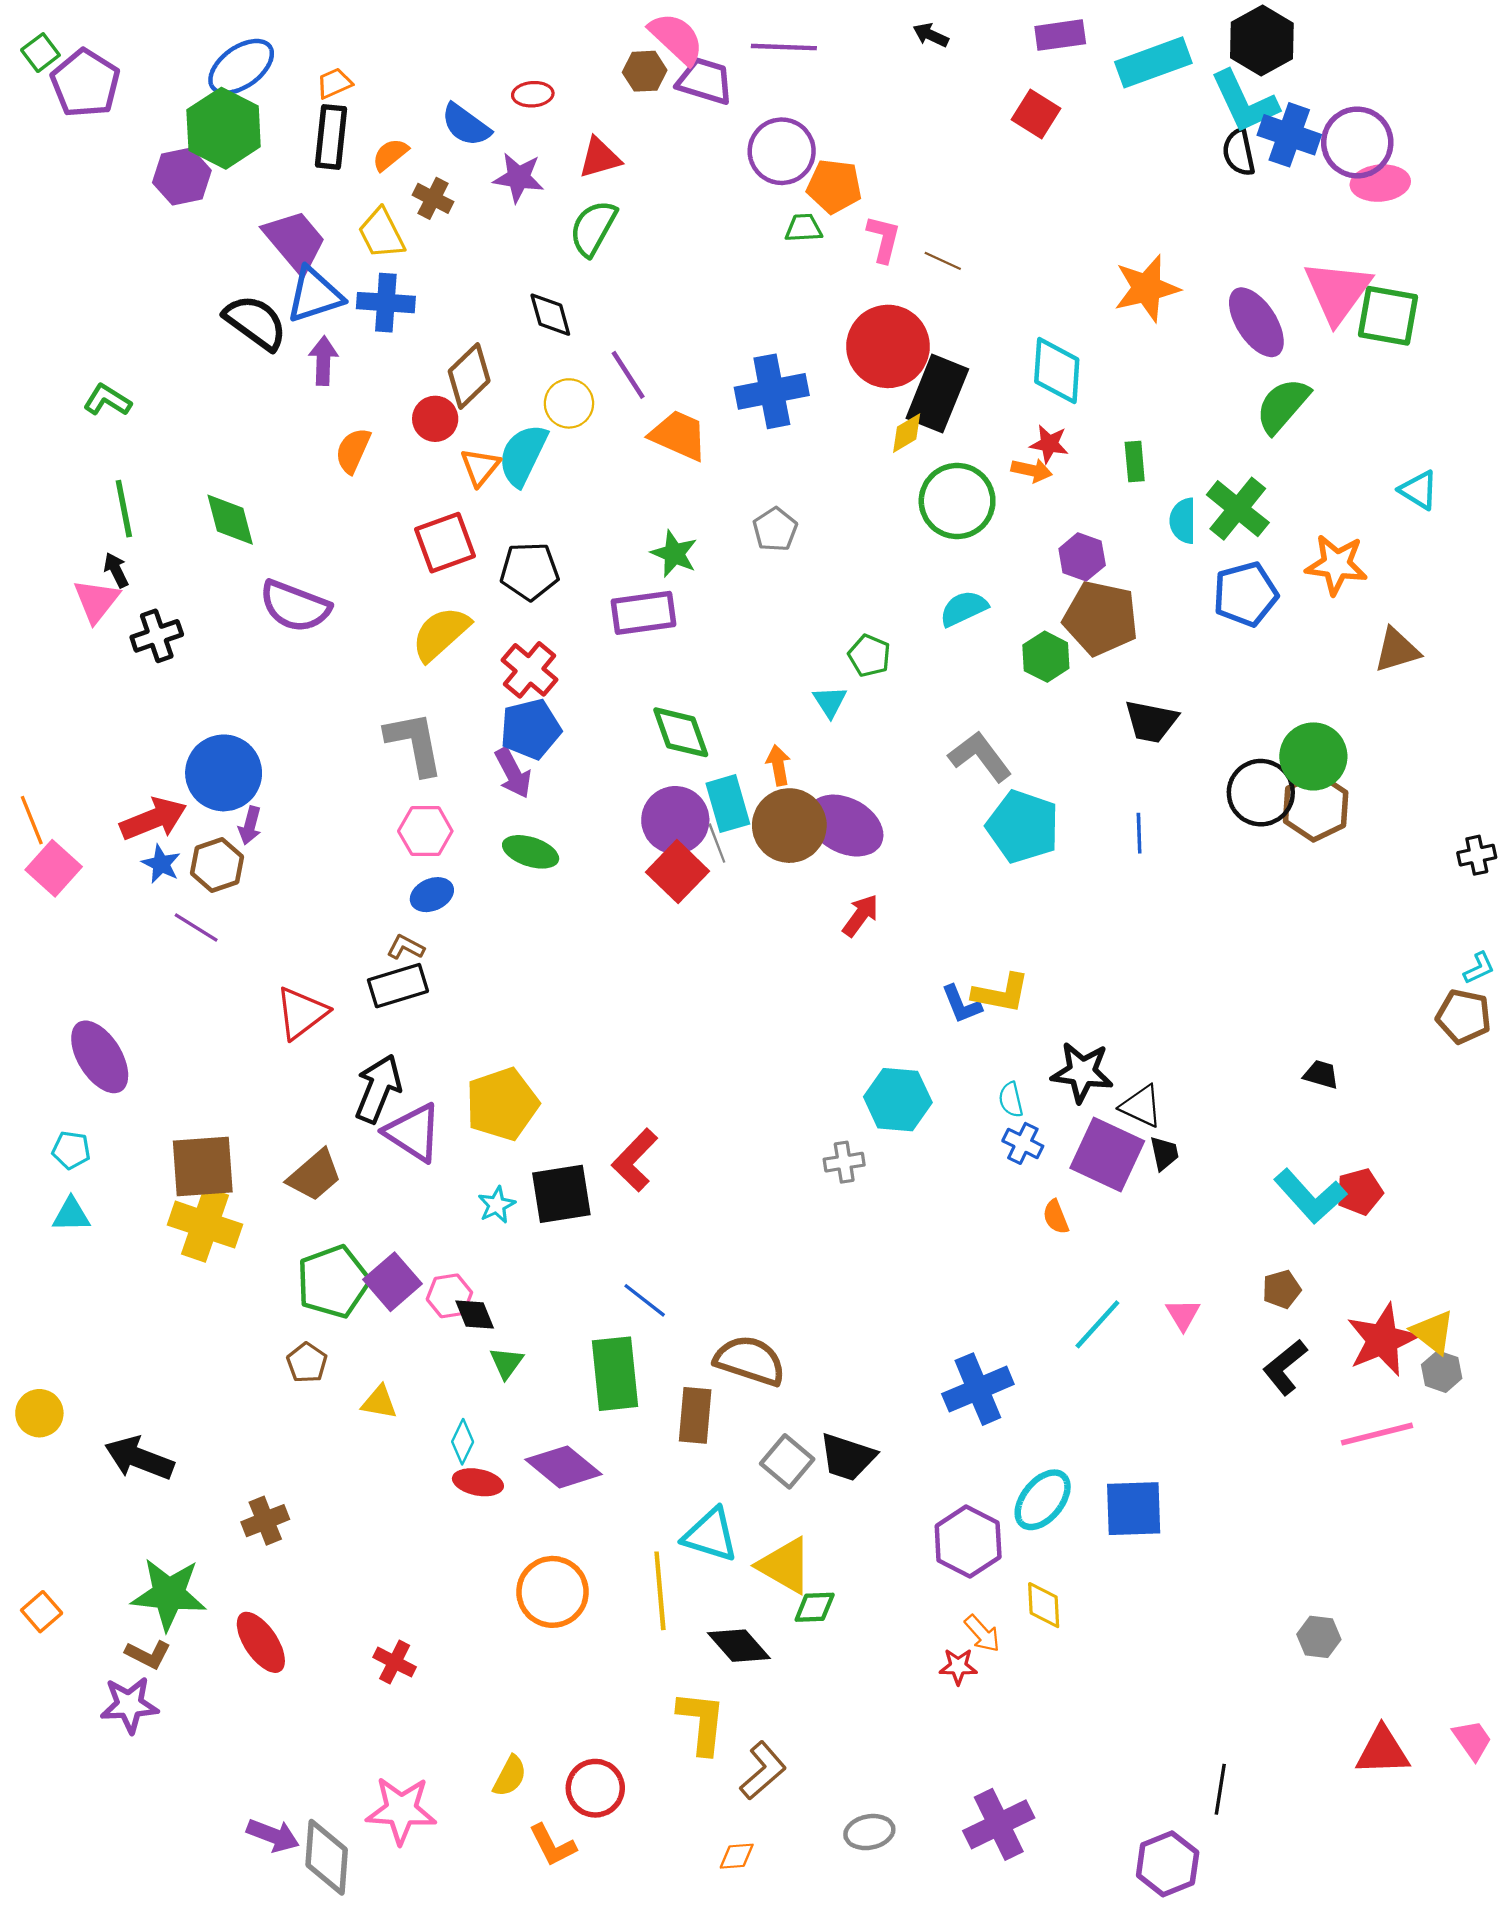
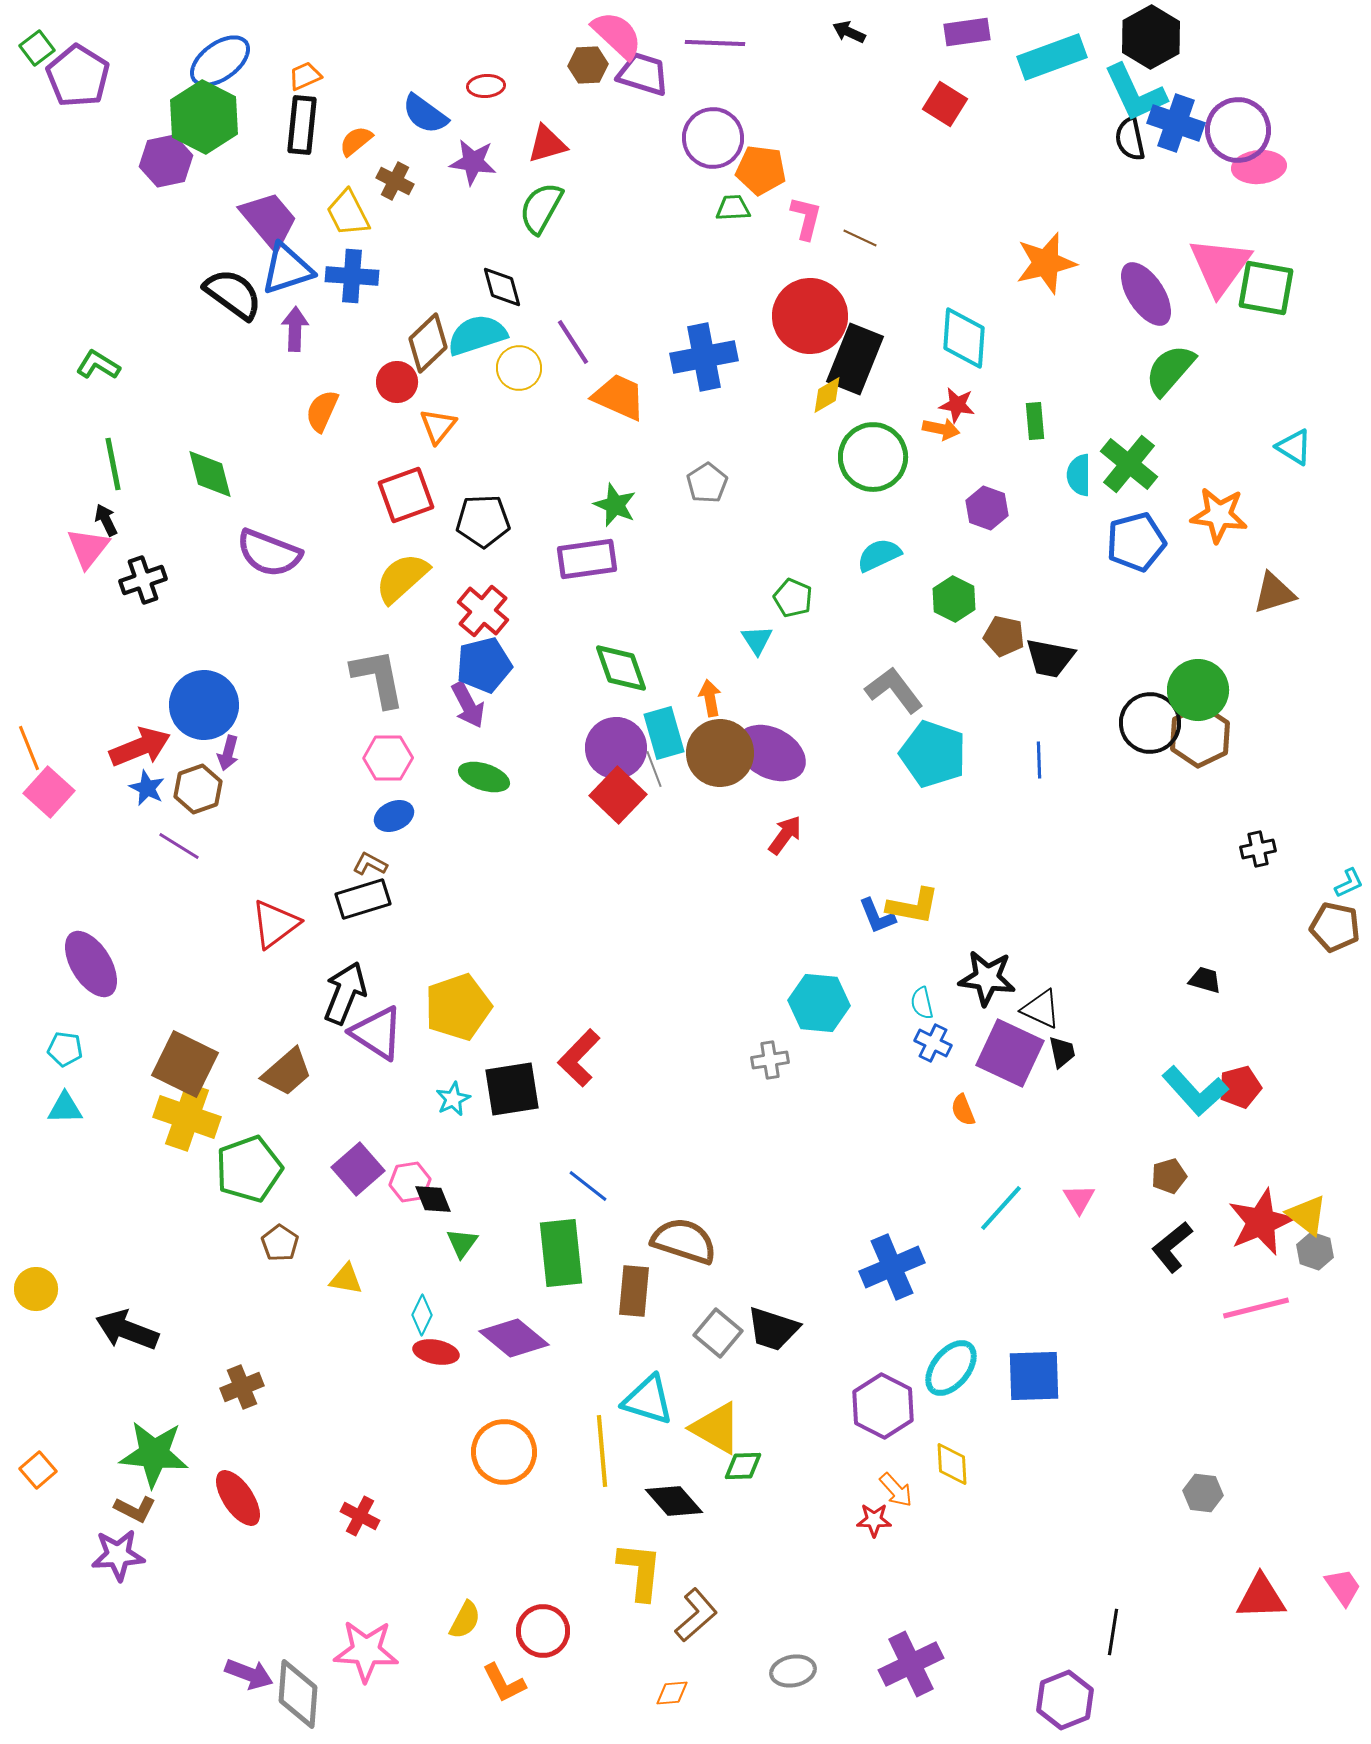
cyan semicircle: (523, 455) -> (477, 335), moved, turned 46
brown pentagon: (1101, 618) -> (1004, 636), moved, size x0.6
black cross: (1477, 855) -> (1258, 849), moved
brown square: (203, 1167) -> (185, 1064), turned 30
green pentagon: (333, 1282) -> (249, 1169), moved

